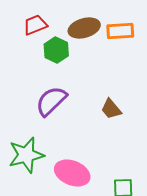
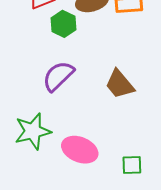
brown trapezoid: (111, 109) -> (120, 84), size x1.4

